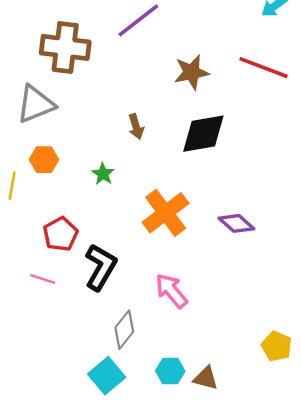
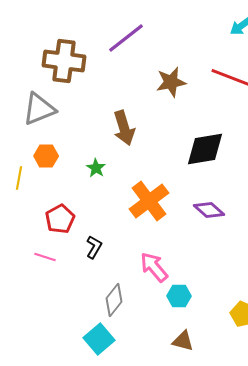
brown arrow: (136, 127) -> (124, 128), size x1.6
black diamond: (203, 134) -> (205, 149), moved
black L-shape: (101, 267) -> (94, 247), size x0.6
cyan hexagon: (170, 371) -> (179, 296), moved

